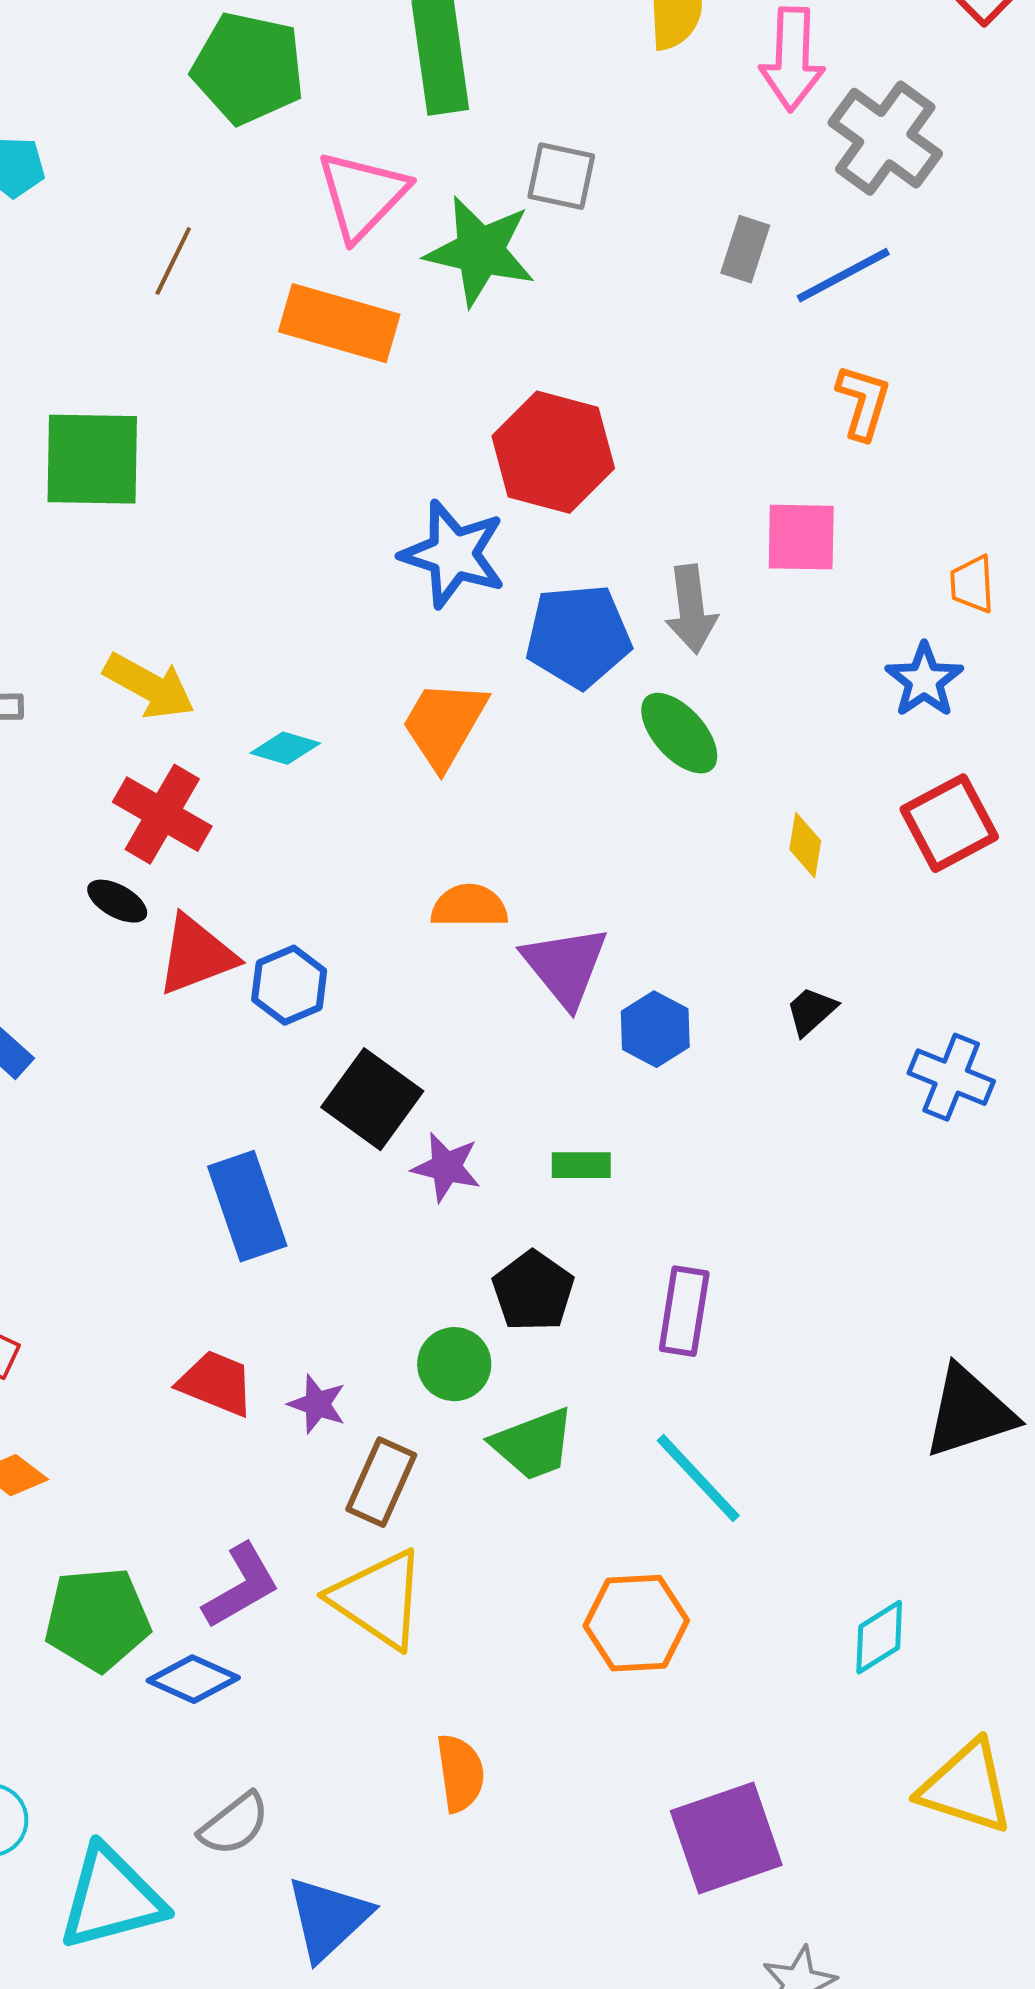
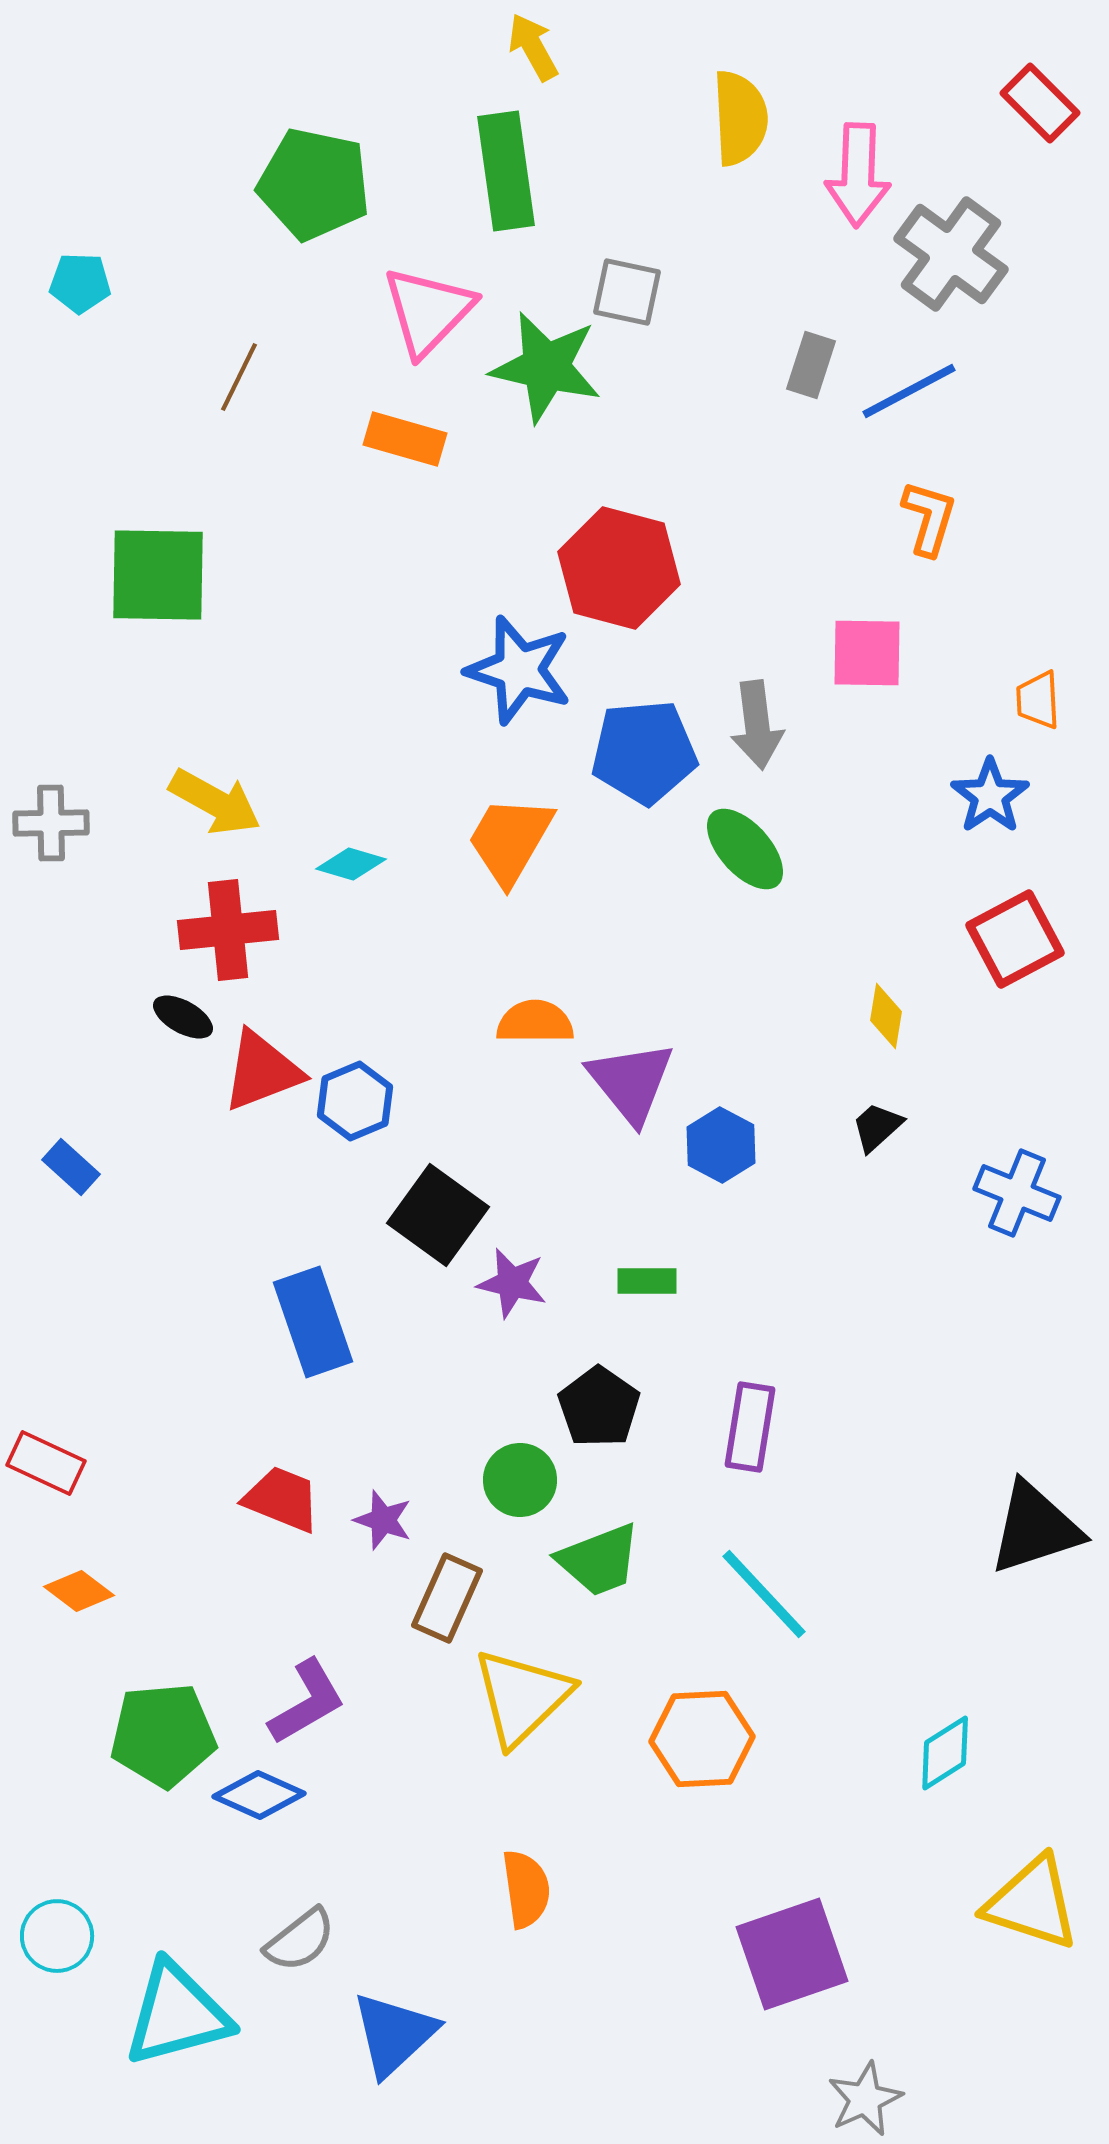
orange rectangle: (339, 323) -> (405, 439), size x0.7
red cross: (162, 814) -> (228, 930), turned -36
yellow diamond: (805, 845) -> (886, 1016), moved
yellow triangle: (378, 1599) -> (522, 1697), moved, turned 42

